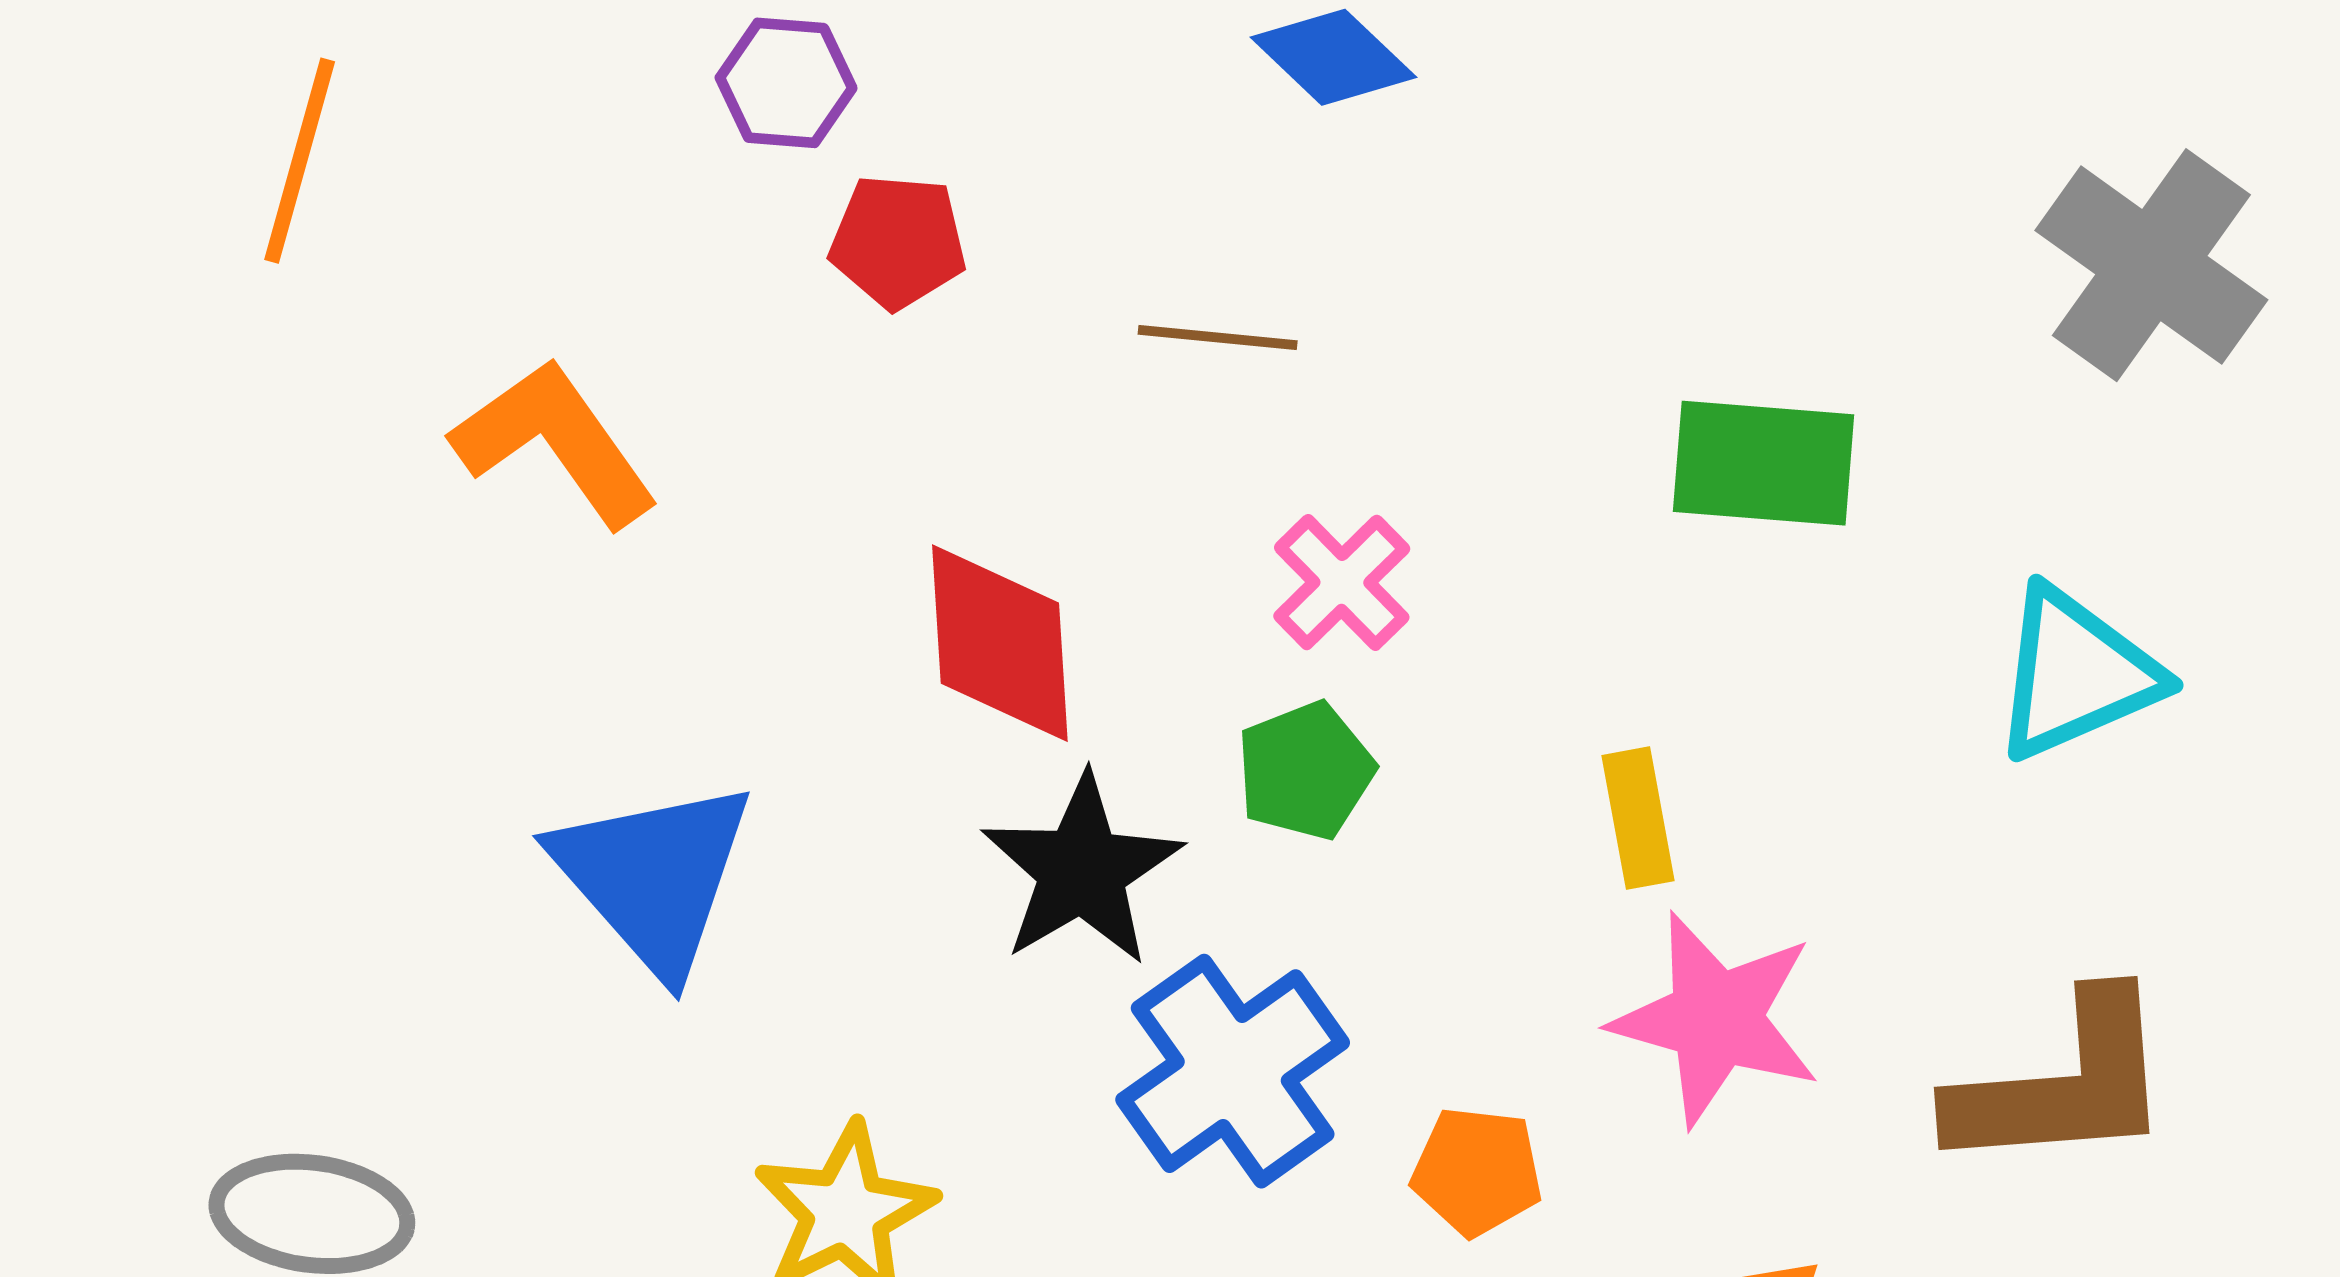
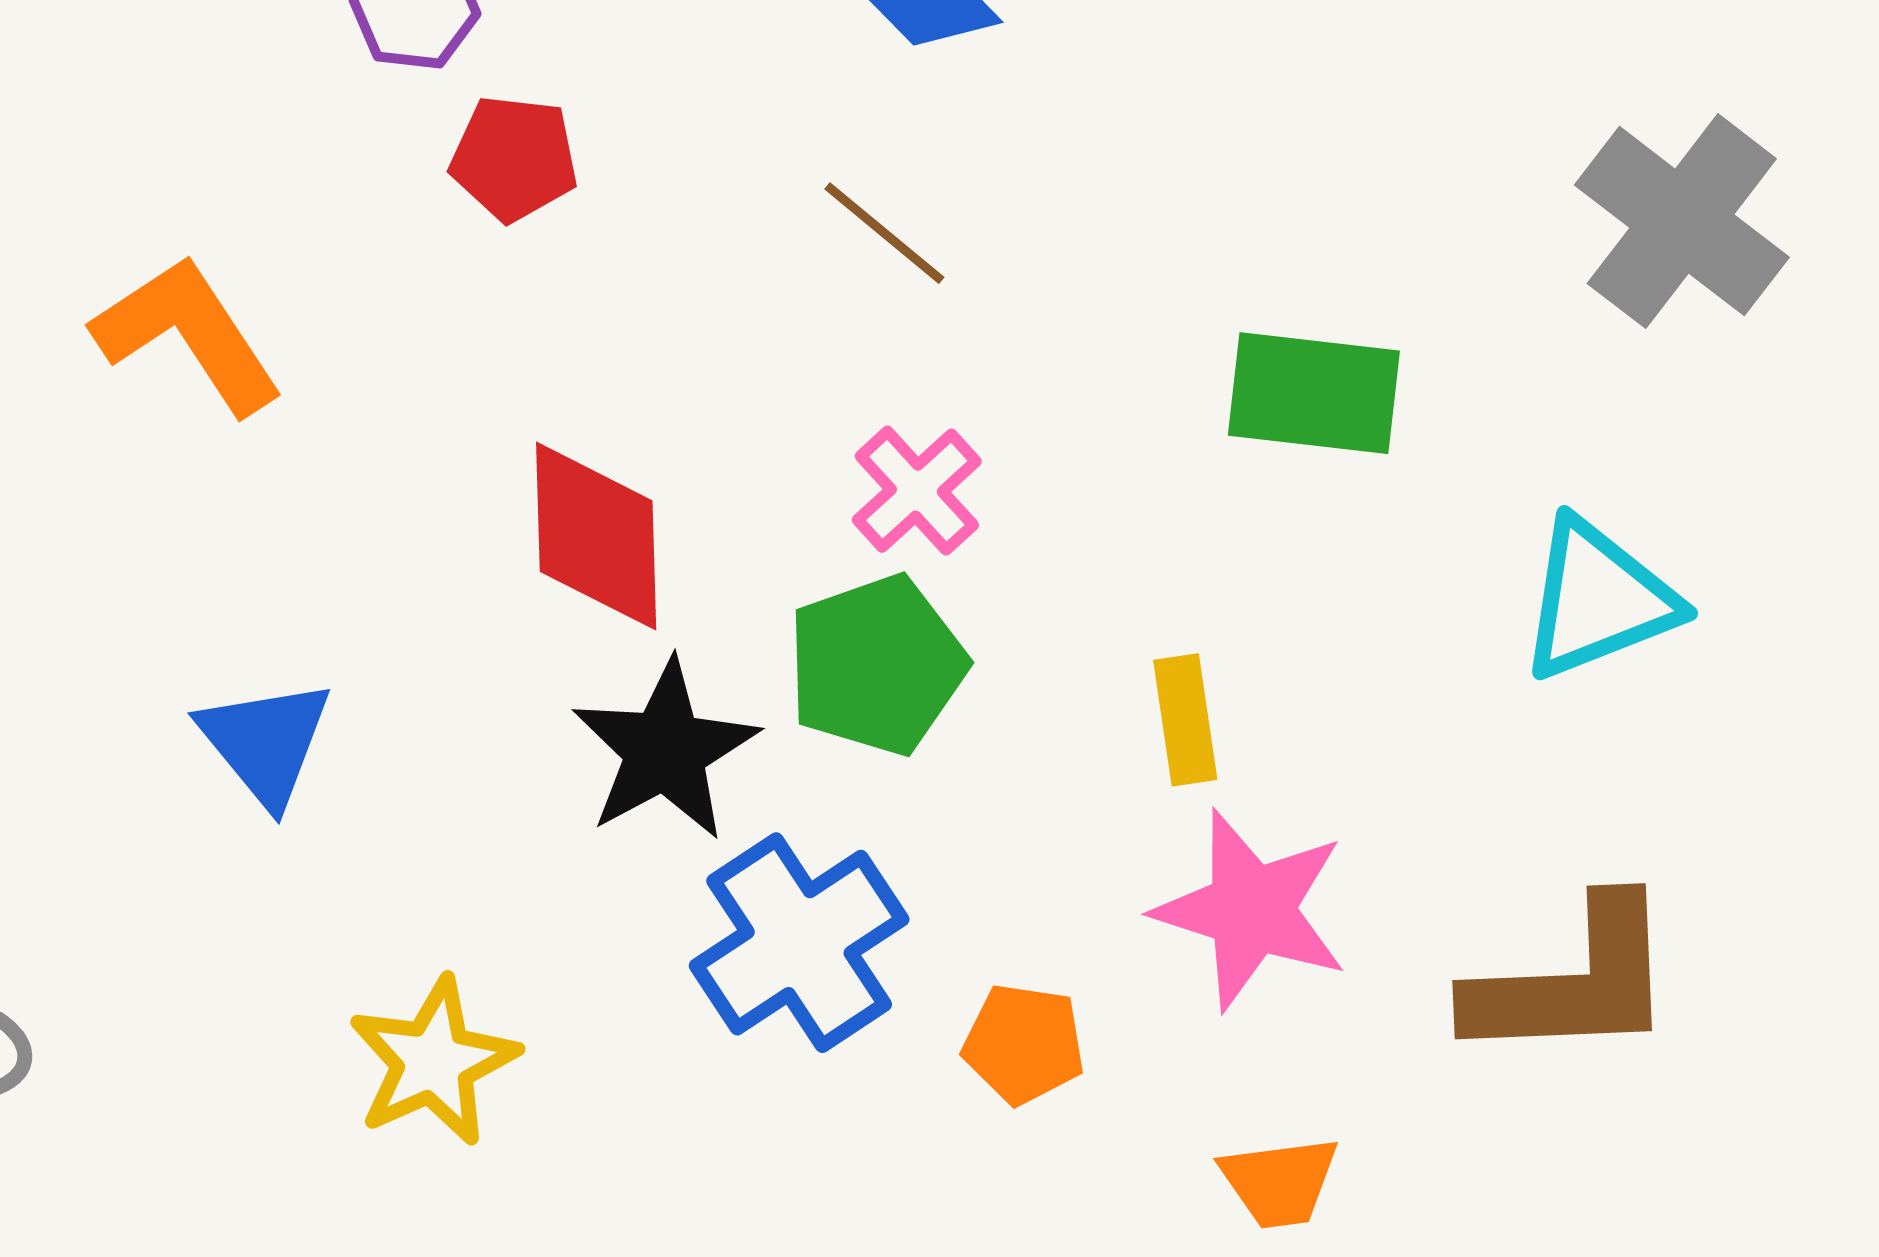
brown line: (1218, 338) -> (884, 233), moved, turned 32
green pentagon: (1305, 771) -> (877, 665), size x1.4
blue triangle: (653, 876) -> (266, 742), size x0.7

